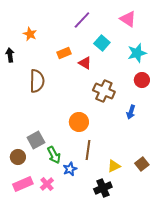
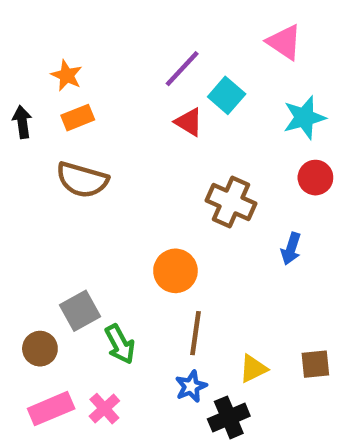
purple line: (82, 20) -> (182, 69), moved
orange rectangle: (64, 53) -> (78, 118), moved
red triangle: (85, 63) -> (189, 122), moved
brown semicircle: (37, 81) -> (82, 180), turned 105
brown square: (142, 164) -> (315, 364), turned 32
blue star: (70, 169) -> (191, 386), moved

